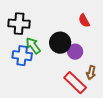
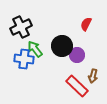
red semicircle: (84, 21) -> (86, 24), turned 56
black cross: (19, 24) -> (21, 27), turned -30

